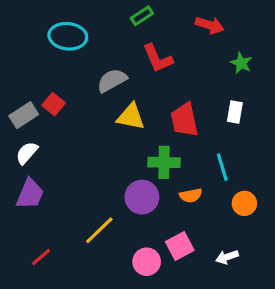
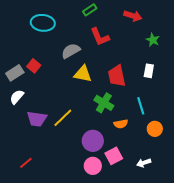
green cross: (164, 162) -> (104, 103), turned 30
purple trapezoid: (30, 194) -> (37, 119), moved, turned 75
purple circle: (142, 197) -> (93, 141), moved
yellow line: (99, 230) -> (63, 118), moved

